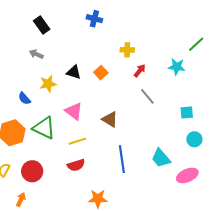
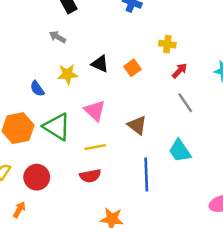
cyan trapezoid: (161, 158) -> (180, 151), moved

